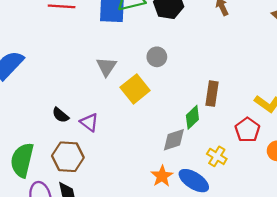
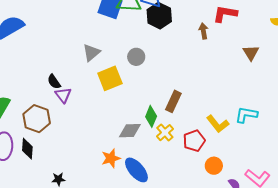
black semicircle: (60, 115) -> (54, 82), moved
green diamond: (192, 117) -> (151, 116), turned -40
yellow cross: (217, 156) -> (165, 133), moved

